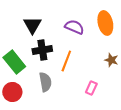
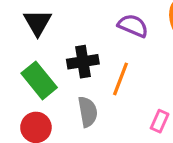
black triangle: (32, 25) -> (38, 23), moved

